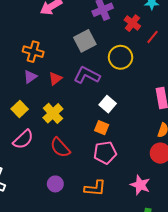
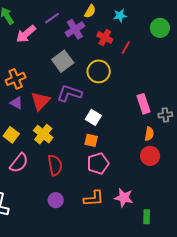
orange cross: (33, 52) -> (16, 79), turned -30
purple triangle: (30, 77) -> (16, 103), turned -48
red triangle: (55, 79) -> (40, 101), size x1.5
red semicircle: (60, 147) -> (55, 165), turned -140
pink star: (140, 185) -> (124, 198), moved

